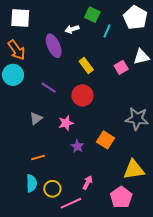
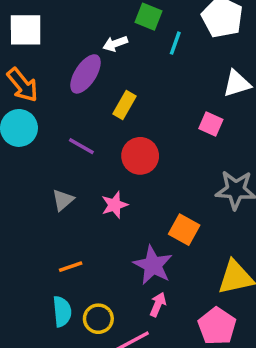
purple ellipse: (54, 46) -> (86, 74), turned 60
yellow rectangle: (86, 65) -> (124, 105), moved, turned 70
pink square: (121, 67) -> (211, 124), moved, turned -32
purple star: (77, 146) -> (153, 265), moved, size x1.6

